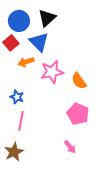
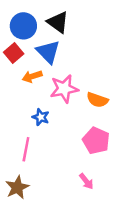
black triangle: (47, 18) -> (58, 22), turned -42
orange semicircle: (79, 81) -> (97, 100), turned -36
blue star: (17, 97) -> (41, 117), moved

